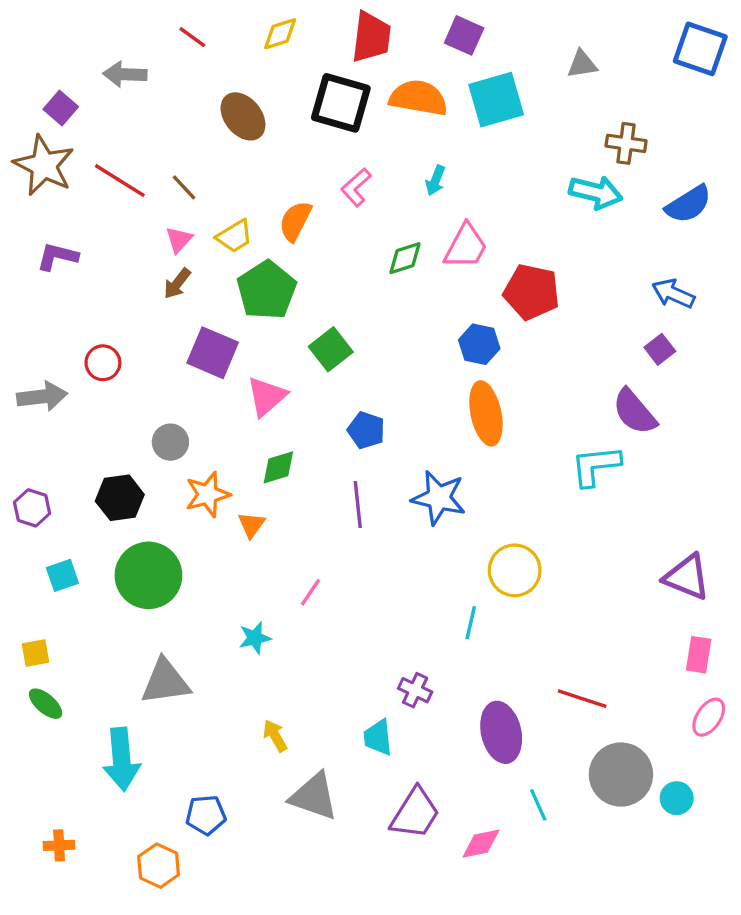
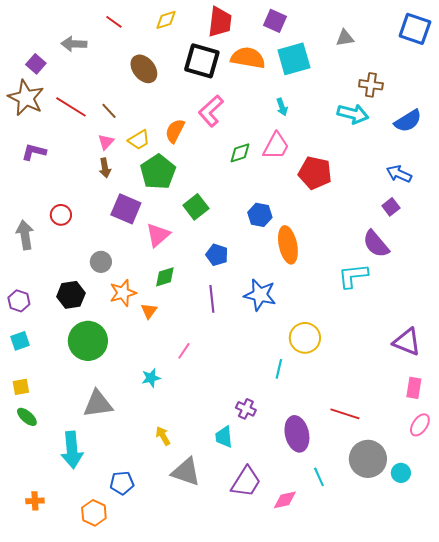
cyan arrow: (435, 181) -> (282, 107), moved, turned -42
pink L-shape: (356, 187) -> (211, 111), size x1.4
brown arrow: (177, 283) -> (105, 168), turned -48
blue hexagon: (479, 344) -> (260, 215), moved
gray arrow: (42, 397) -> (25, 235), turned -92
cyan square: (62, 575) -> (20, 341), moved

